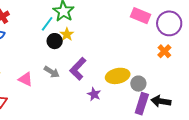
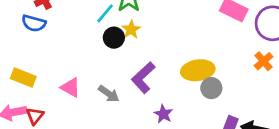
gray arrow: (52, 72) -> (109, 94), moved
yellow ellipse: (118, 76) -> (198, 70), moved
gray circle: (138, 84) -> (211, 88), moved

